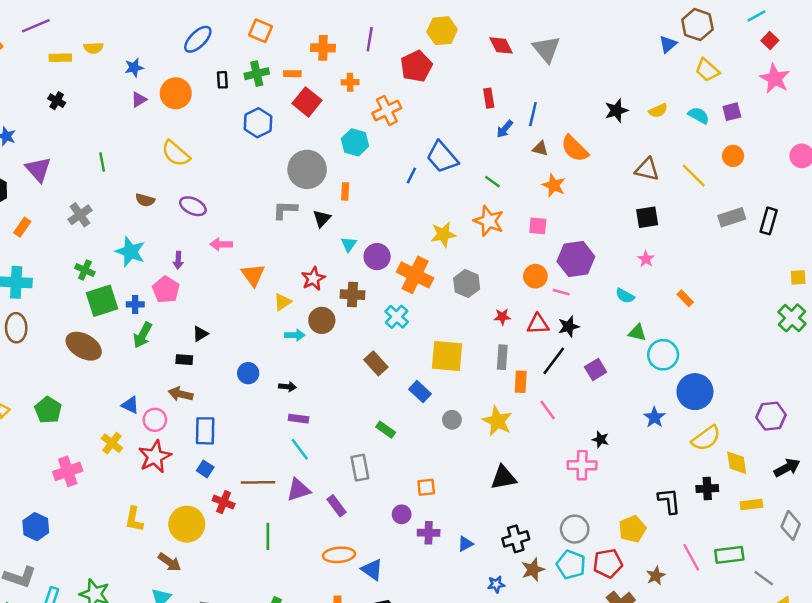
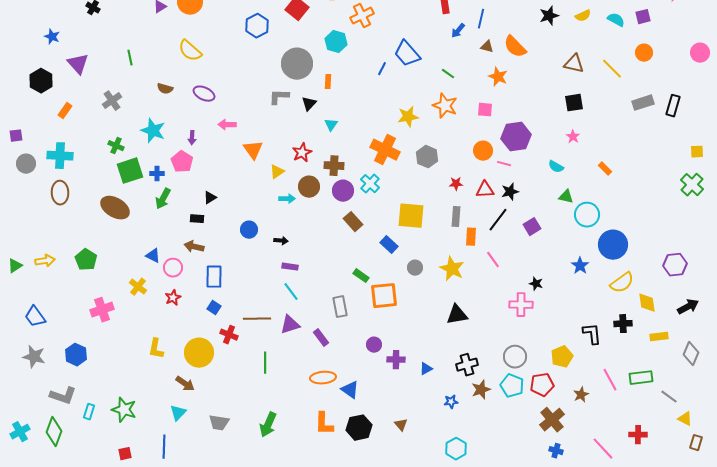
purple circle: (377, 257) -> (343, 191), moved
red star: (155, 457) -> (173, 298), size x0.6
orange square: (426, 487) -> (384, 296), moved, size x1.8

